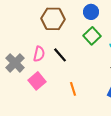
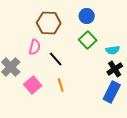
pink semicircle: (39, 54) -> (35, 47), moved
orange line: (73, 89) -> (61, 85), moved

